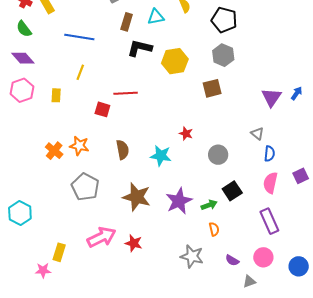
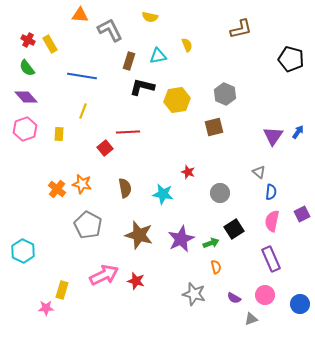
black pentagon: (224, 20) -> (291, 59), moved
red square: (102, 109) -> (105, 148), turned 35

